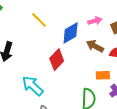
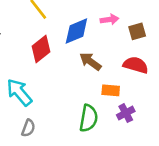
brown arrow: (95, 46) -> (90, 61), moved
red diamond: (57, 60) -> (41, 49), moved

